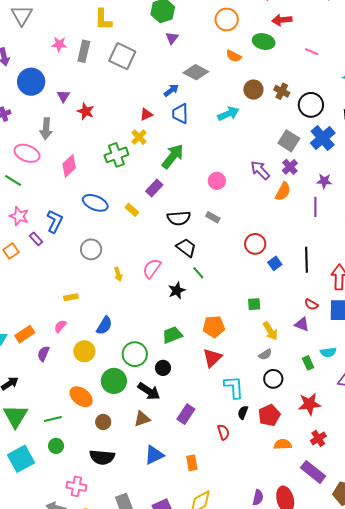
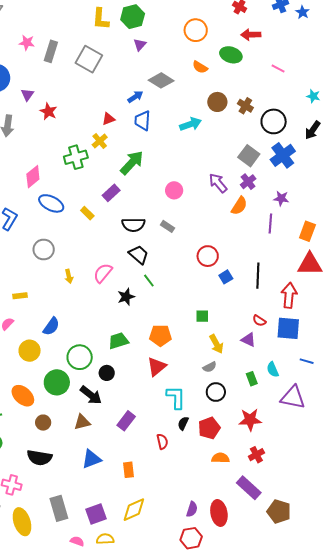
yellow L-shape: (103, 20) -> (101, 19), moved
pink diamond: (69, 166) -> (33, 177), moved
cyan semicircle: (328, 352) -> (273, 370), turned 70

